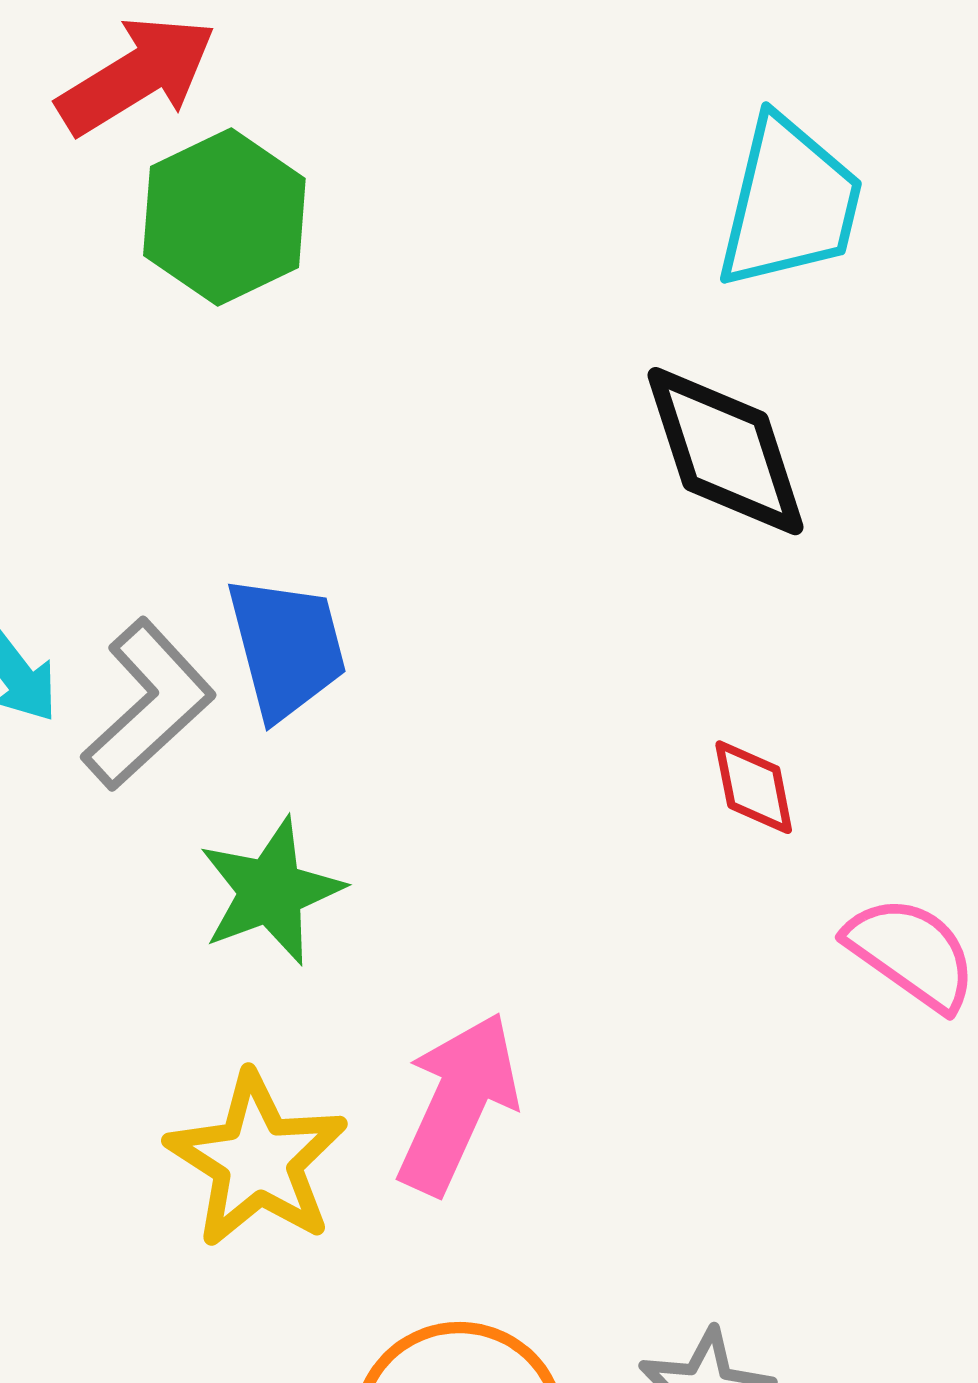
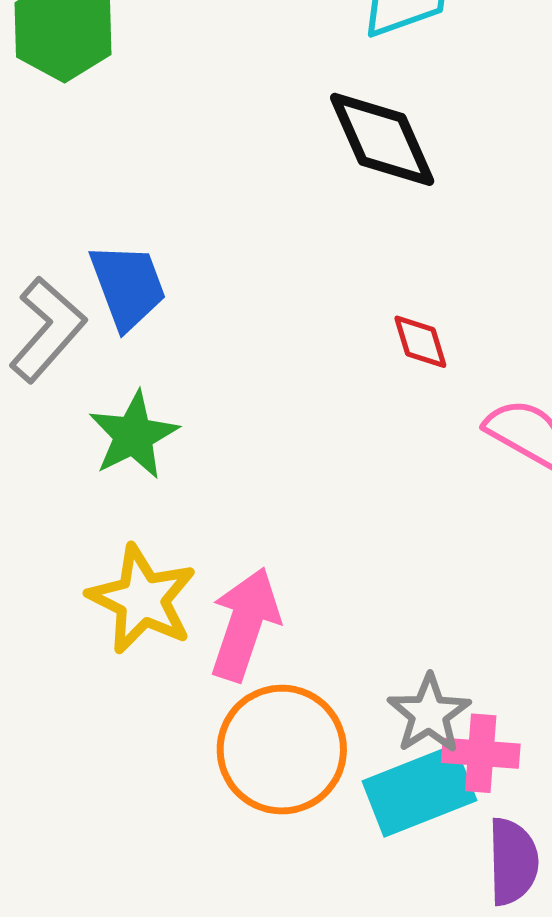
pink arrow: (458, 1103) -> (245, 624), moved

